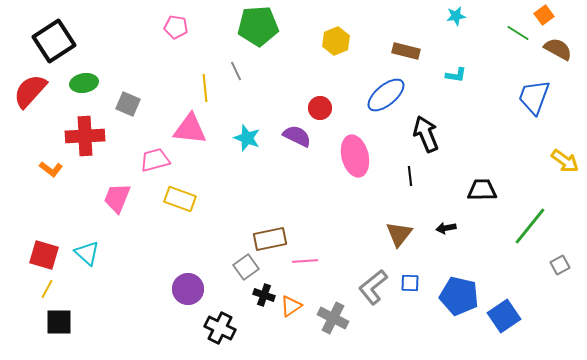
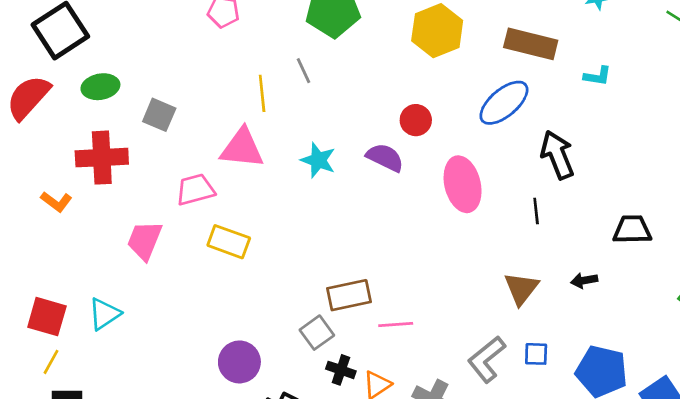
yellow hexagon: (336, 41) -> (437, 31), size x1.4
brown rectangle: (406, 51) -> (531, 44), size x1.4
cyan triangle: (87, 253) -> (104, 314), turned 44

